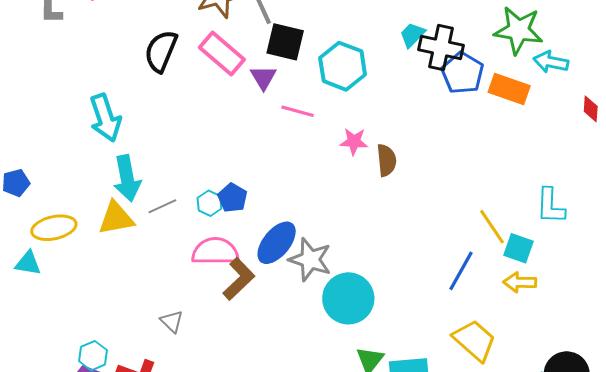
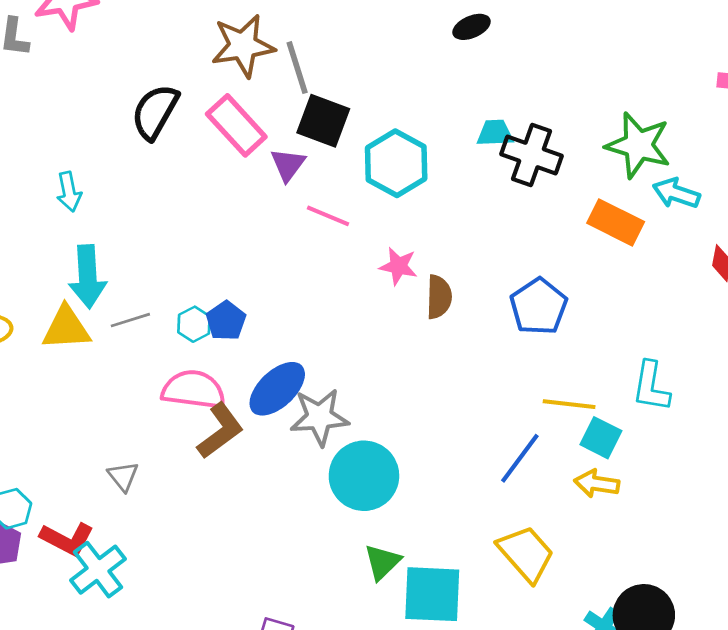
cyan trapezoid: (412, 35) -> (495, 133), turned 36
blue pentagon: (462, 73) -> (539, 307), moved
cyan arrow: (105, 118) -> (69, 192), size x0.6
yellow line: (492, 227) -> (569, 404), turned -57
gray star: (310, 260) -> (319, 417), turned -30

